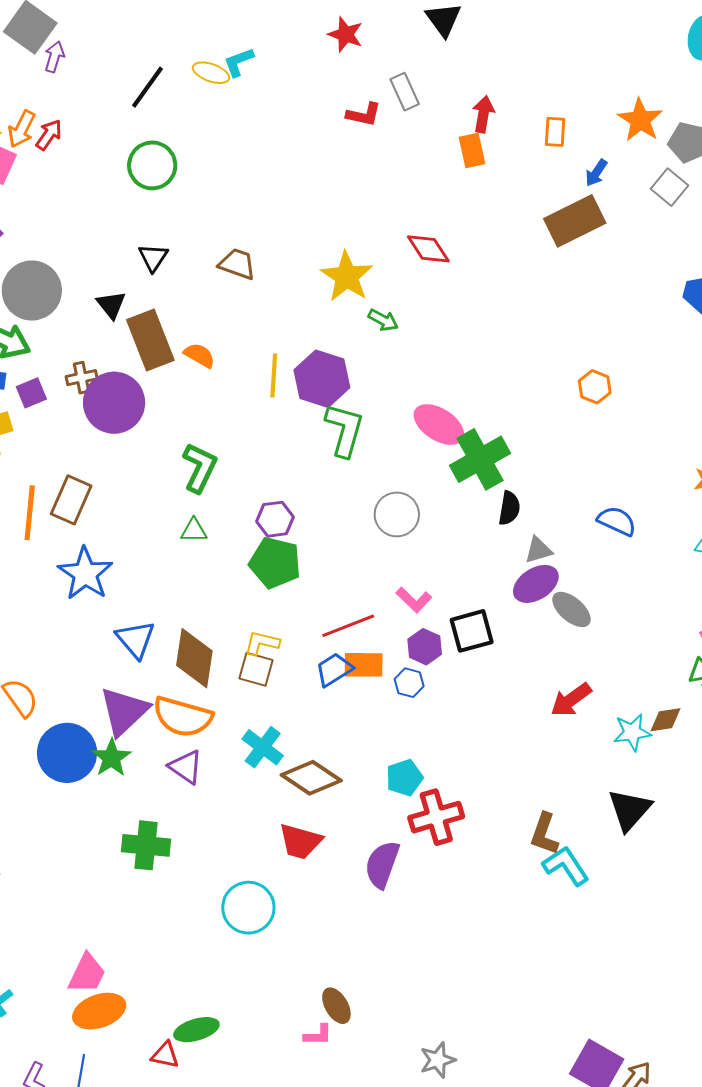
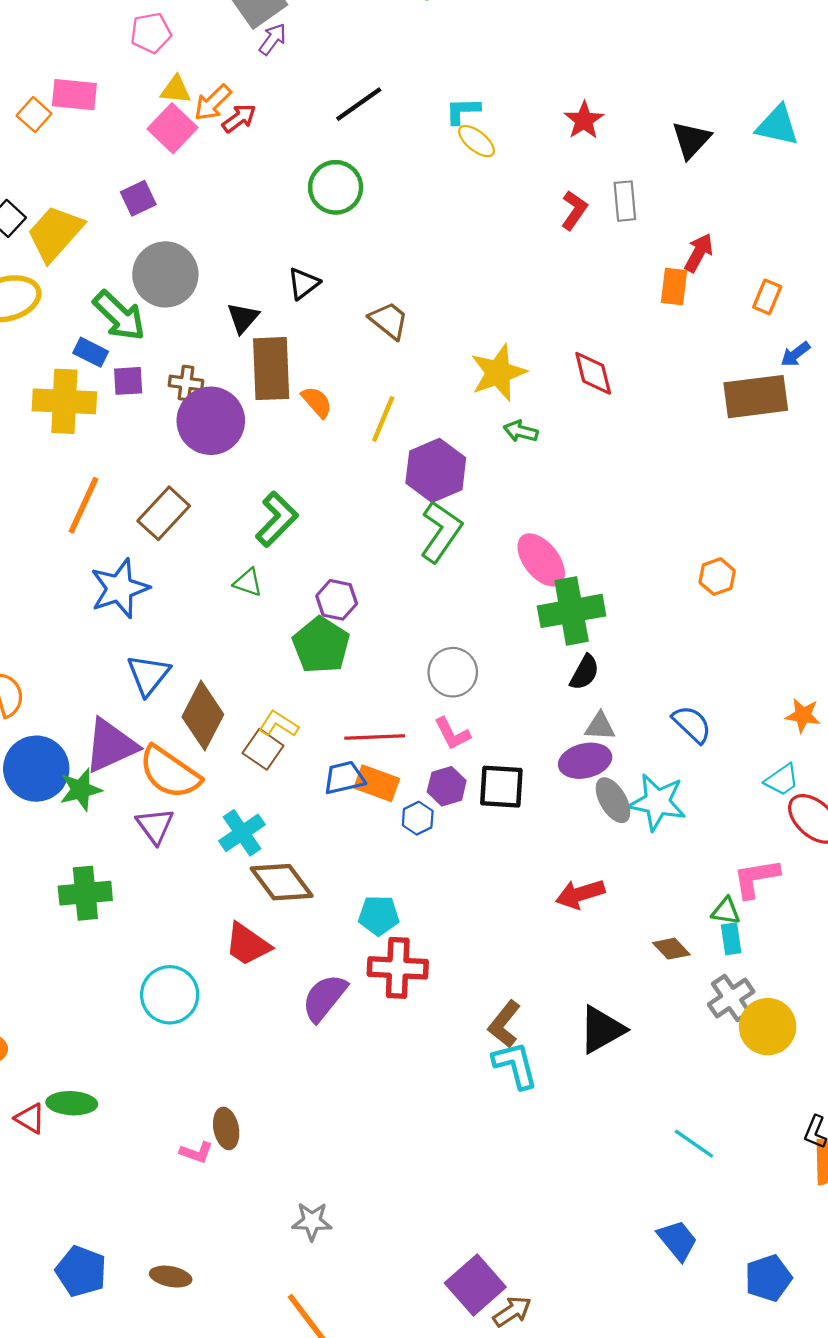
yellow ellipse: (211, 73) -> (476, 141), moved
red L-shape: (364, 115) -> (574, 210), turned -87
green arrow: (383, 320) -> (521, 431), turned 148
yellow line: (274, 376) -> (383, 419), moved
brown rectangle: (71, 500) -> (164, 513), moved
gray circle: (397, 514) -> (453, 672), moved
brown diamond: (666, 720) -> (671, 949), turned 36
cyan star: (632, 732) -> (657, 802), moved, size x1.4
green cross: (146, 845) -> (85, 893), turned -30

